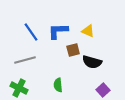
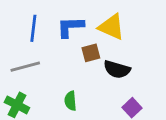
yellow triangle: (88, 31) -> (111, 27), size x1.5
blue line: (31, 32) -> (33, 28), turned 42

